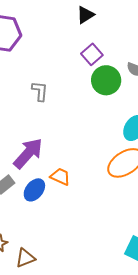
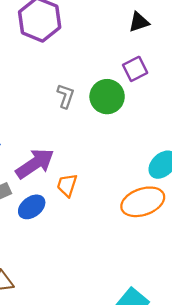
green circle: (106, 80) -> (107, 97), moved
orange trapezoid: (60, 177) -> (67, 185), moved, turned -110

